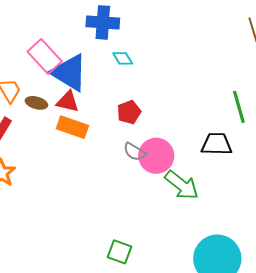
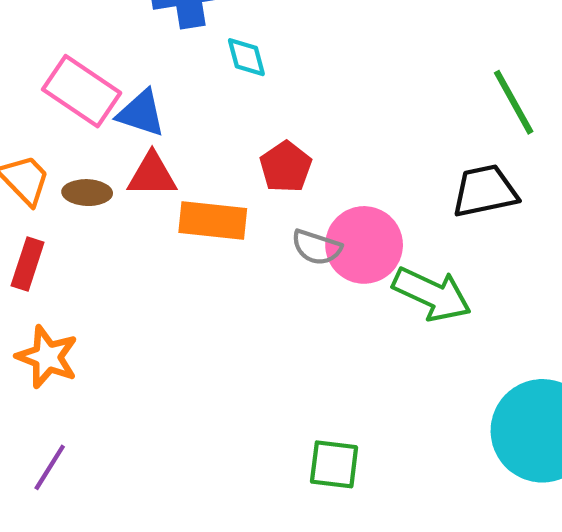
cyan diamond: (123, 58) -> (246, 57), turned 30
blue triangle: (69, 73) -> (141, 113), size x0.6
orange rectangle: (72, 127) -> (213, 221), moved

